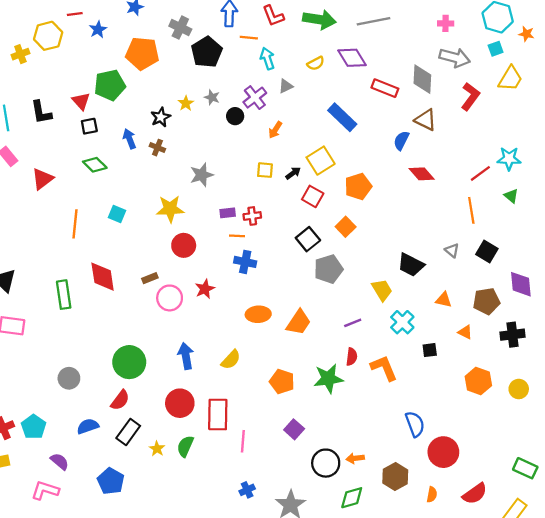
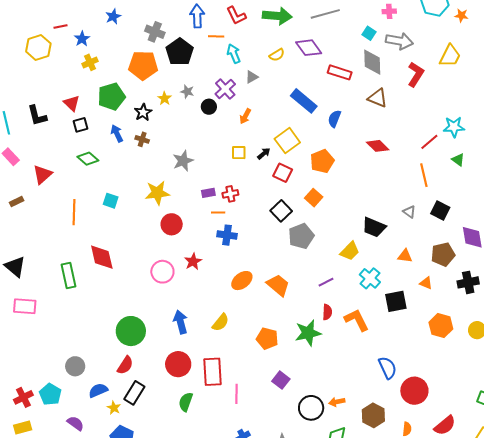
cyan square: (496, 49) -> (369, 33), moved, turned -32
orange pentagon: (142, 53) -> (143, 65), moved
yellow cross: (20, 54) -> (90, 62), moved
green pentagon: (110, 85) -> (111, 97), moved
blue semicircle: (401, 141) -> (334, 119), moved
brown rectangle: (150, 278) -> (17, 201), moved
yellow trapezoid: (382, 290) -> (350, 251), turned 80
orange ellipse: (258, 314) -> (242, 281), turned -30
orange trapezoid: (299, 322) -> (278, 285), turned -80
black square: (430, 350) -> (396, 301), size x1.6
gray circle: (69, 378) -> (75, 366), moved
yellow star: (157, 449) -> (114, 408), moved

